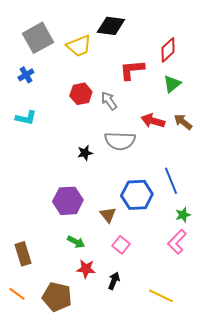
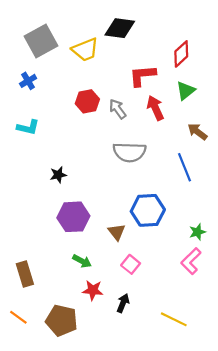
red arrow: (153, 121) -> (155, 108), moved, turned 50
black star: (85, 153) -> (58, 175), moved
blue line: (171, 181) -> (184, 167), moved

